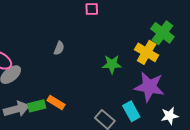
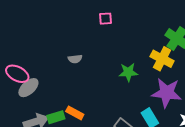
gray semicircle: (59, 48) -> (75, 59), turned 64

